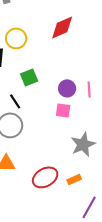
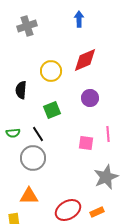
yellow circle: (16, 38) -> (51, 71), moved
purple circle: (67, 88) -> (90, 98), moved
pink line: (89, 89) -> (108, 134), moved

